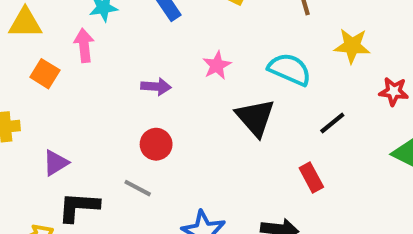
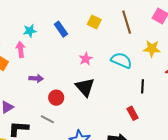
purple arrow: (156, 87) -> (36, 78), moved
black triangle: (255, 118) -> (85, 87), moved
black line: (332, 123) -> (143, 86), turned -48

